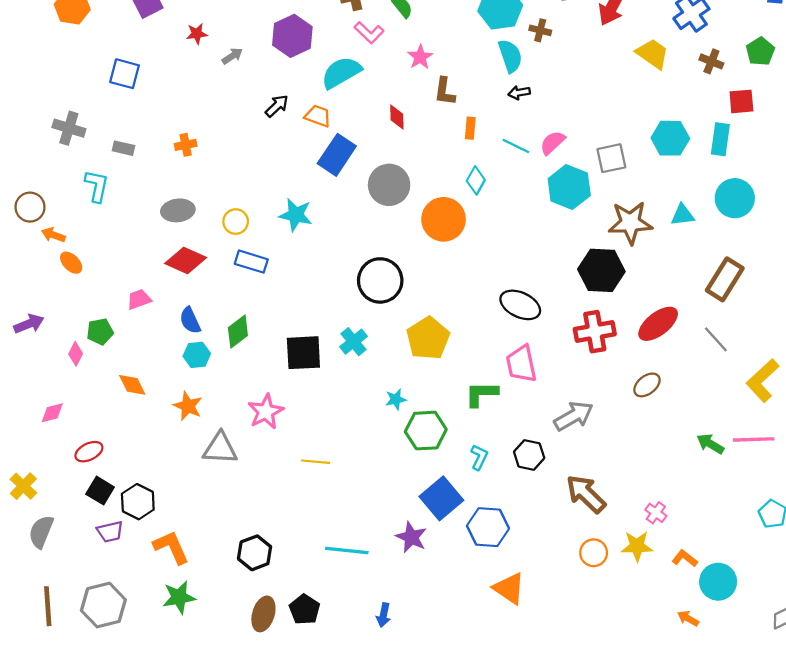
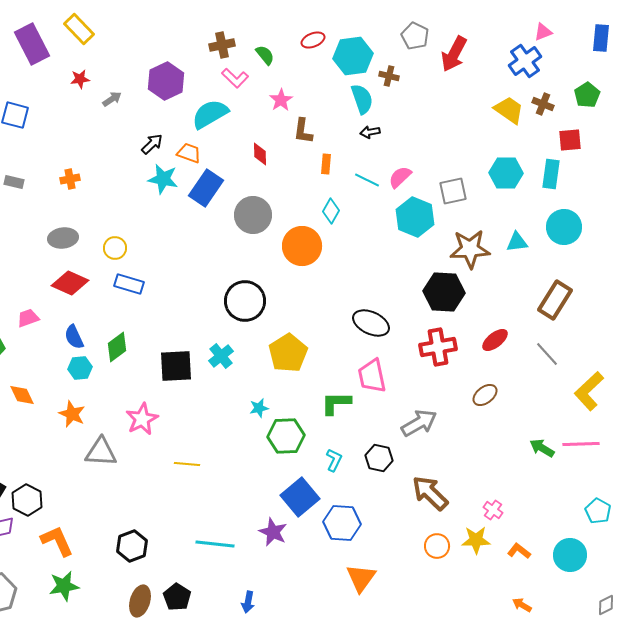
yellow trapezoid: (653, 54) -> (509, 110), moved
cyan star: (296, 215) -> (163, 179), moved
red ellipse: (658, 324) -> (495, 340), size x0.7
cyan circle: (718, 582) -> (570, 555), moved
orange triangle: (509, 588) -> (361, 578), turned 32

